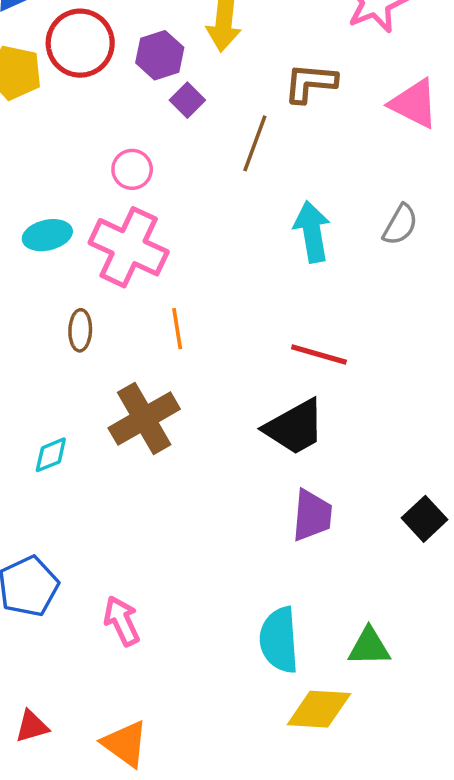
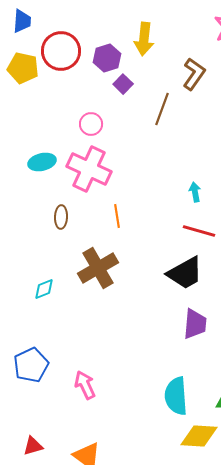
brown L-shape: (310, 83) -> (194, 74), turned 120
cyan arrow: (312, 232) -> (195, 192), moved, size x0.6

